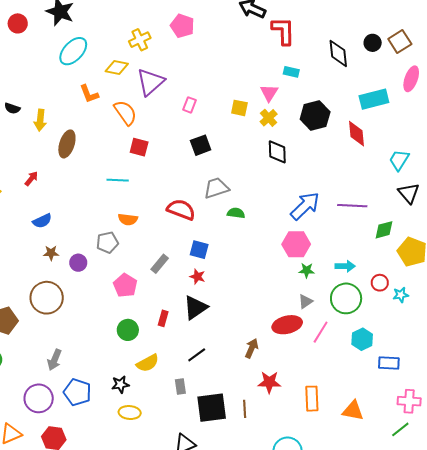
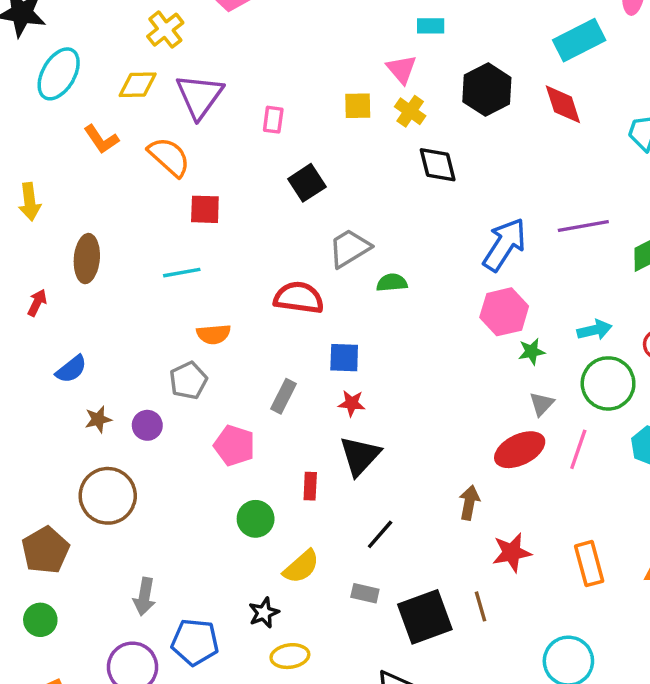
brown ellipse: (67, 144) -> (87, 259), moved
gray rectangle: (180, 386) -> (365, 593), turned -56

